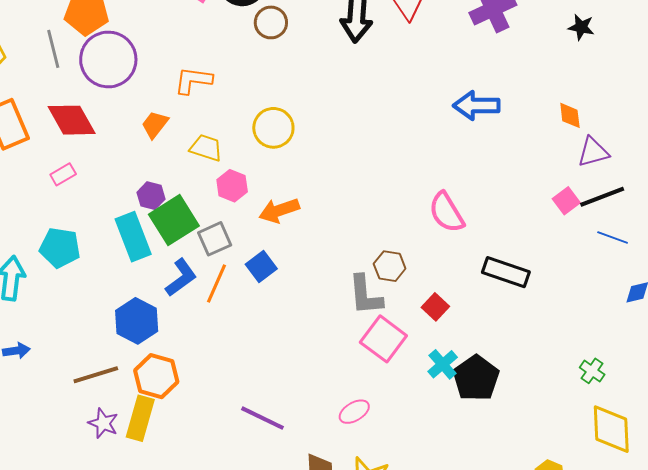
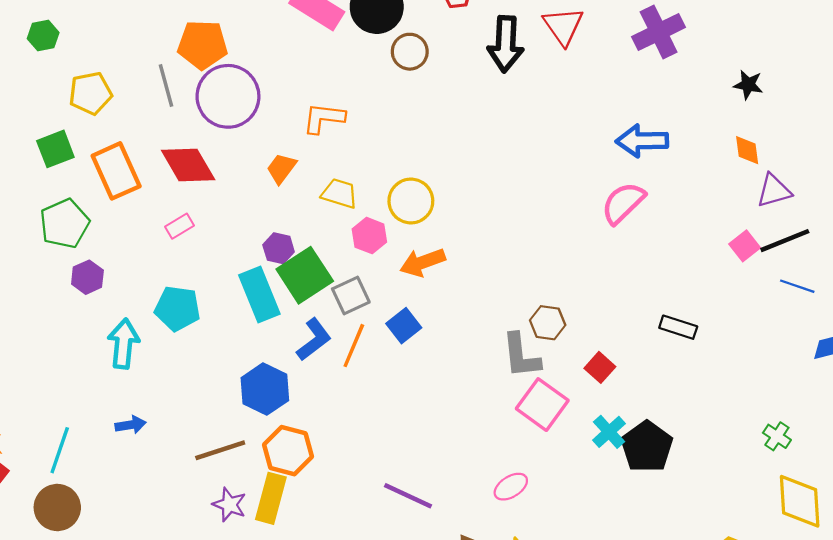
black star: (581, 27) -> (748, 85), moved
yellow circle: (273, 128) -> (411, 201), moved
pink semicircle: (446, 212) -> (623, 203), moved, turned 78
black rectangle: (506, 272) -> (678, 327), size x0.7

